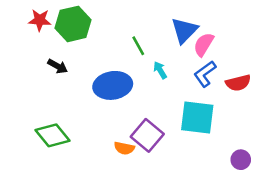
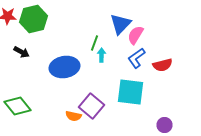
green line: (138, 46) -> (94, 43), moved, turned 49
cyan arrow: (160, 70) -> (102, 55), turned 32

